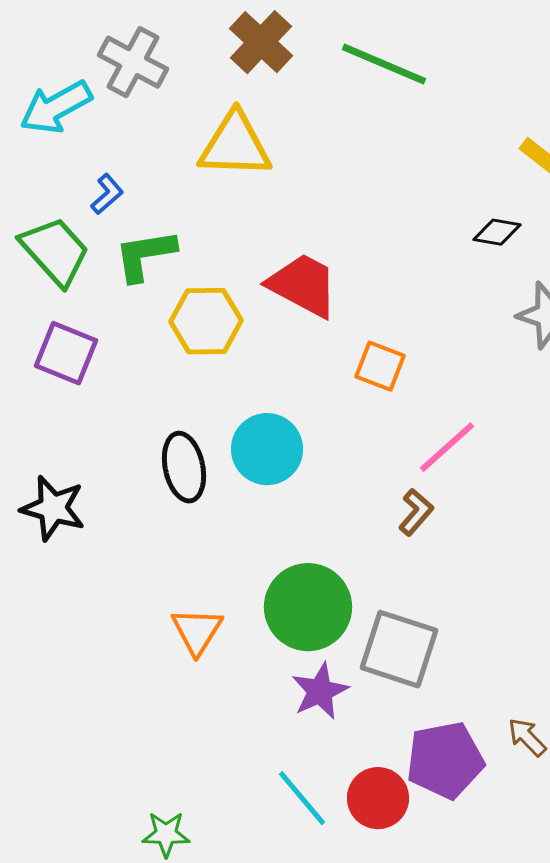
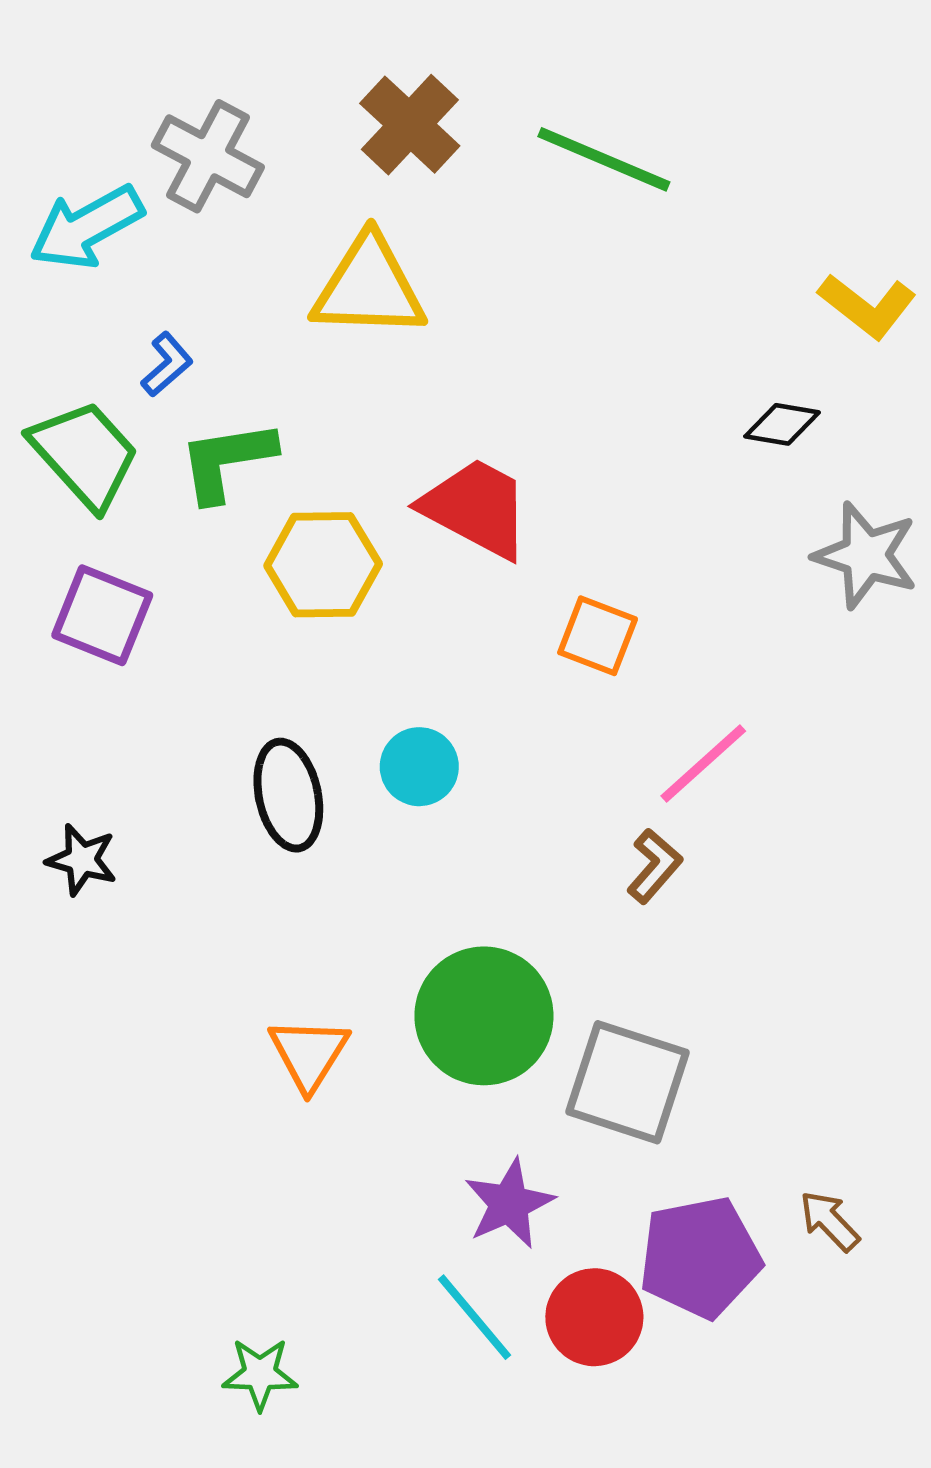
cyan circle: (267, 449) -> (419, 767), size x0.7
black star: (53, 508) -> (82, 860), size x0.7
purple star: (320, 691) -> (509, 1204), moved

